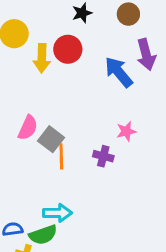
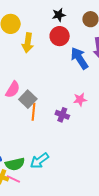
red circle: (68, 49) -> (60, 36), moved
cyan arrow: (57, 213) -> (39, 161), moved, turned 138

